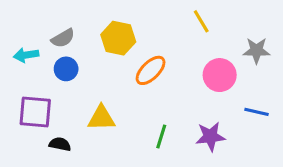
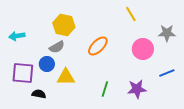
gray semicircle: (63, 38) -> (57, 47), moved
yellow hexagon: (118, 38) -> (64, 25), moved
blue circle: (66, 69) -> (47, 64), moved
blue line: (256, 112) -> (167, 73), turned -35

